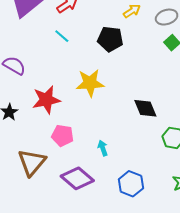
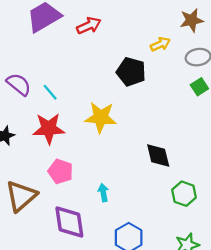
cyan line: (62, 36) -> (50, 92), moved
purple diamond: (77, 178) -> (69, 222), turned 32

